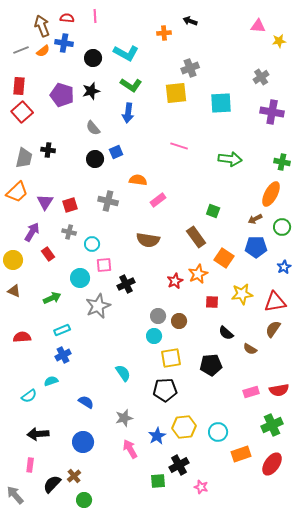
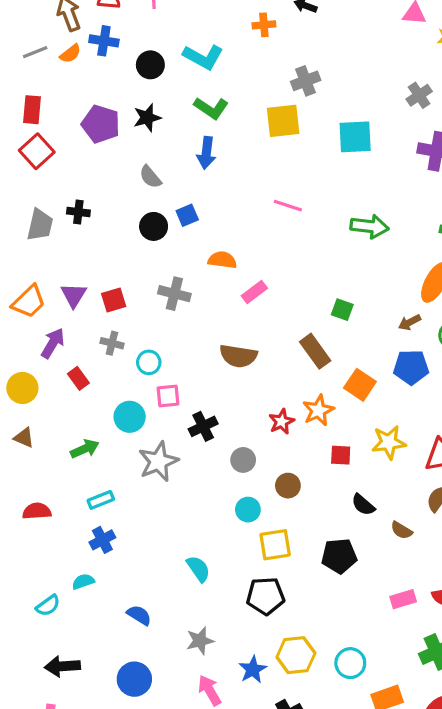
orange trapezoid: (17, 192) -> (29, 302), moved
gray circle: (158, 316) -> (243, 460), moved

